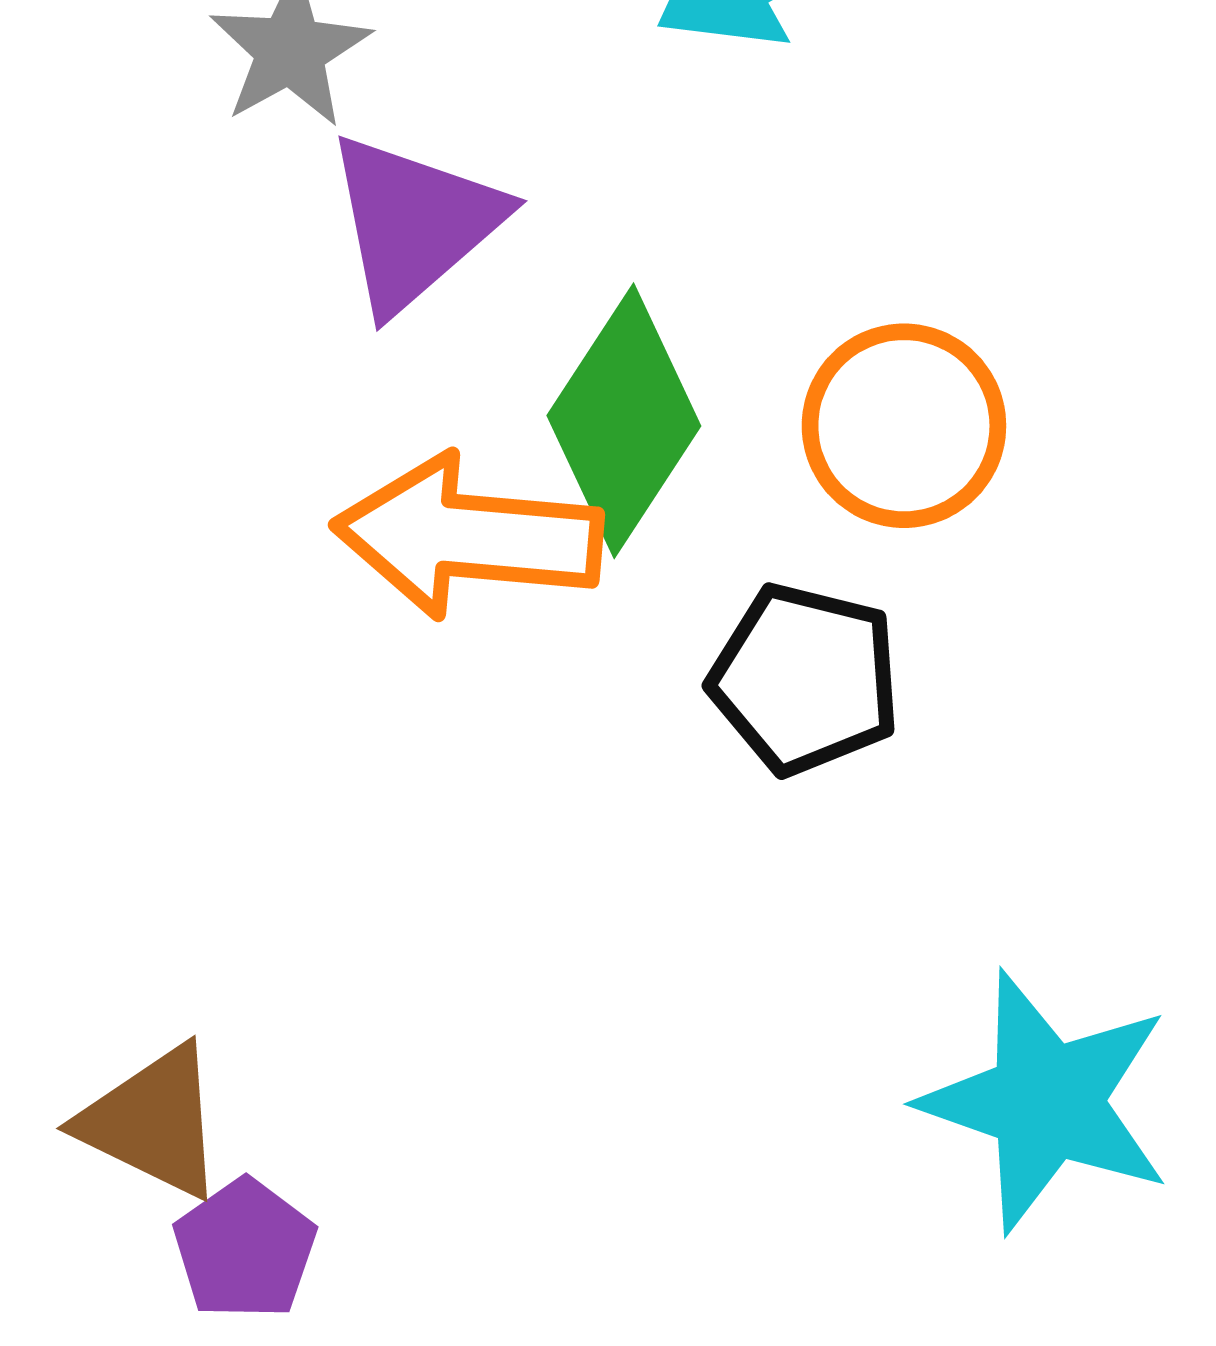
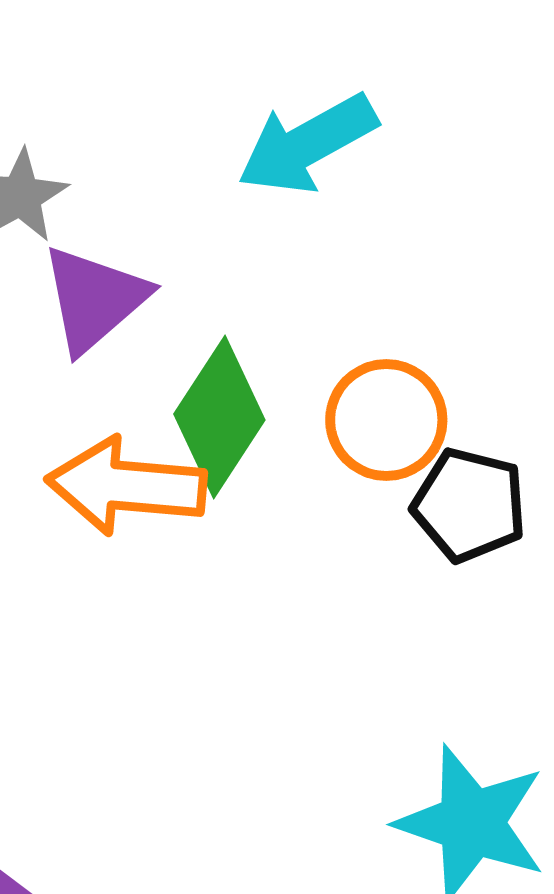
black pentagon: (805, 679) -> (469, 505), moved

